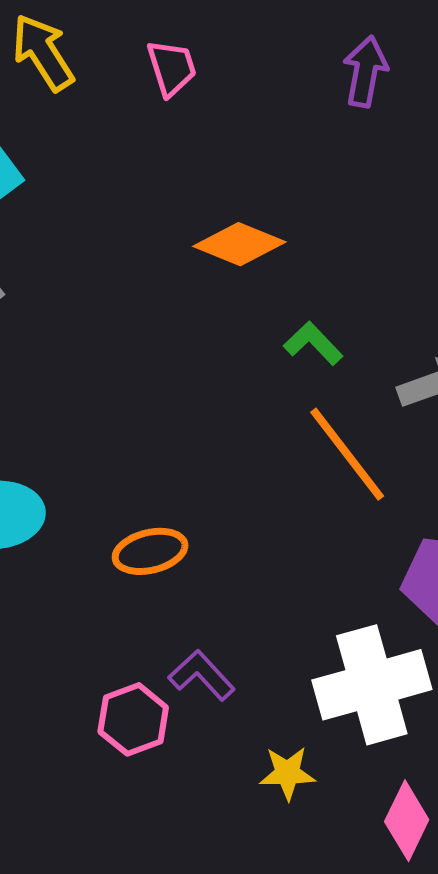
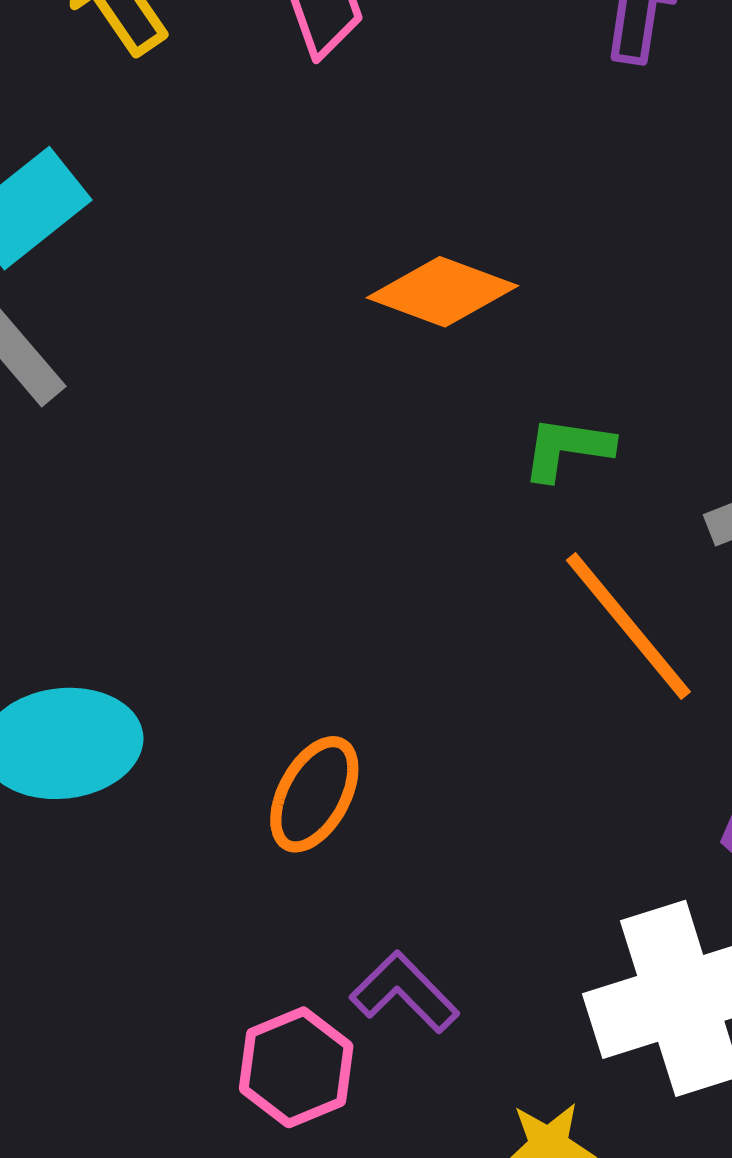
green L-shape: (313, 343) -> (567, 448), turned -36
orange ellipse: (150, 551) -> (314, 794), turned -46

